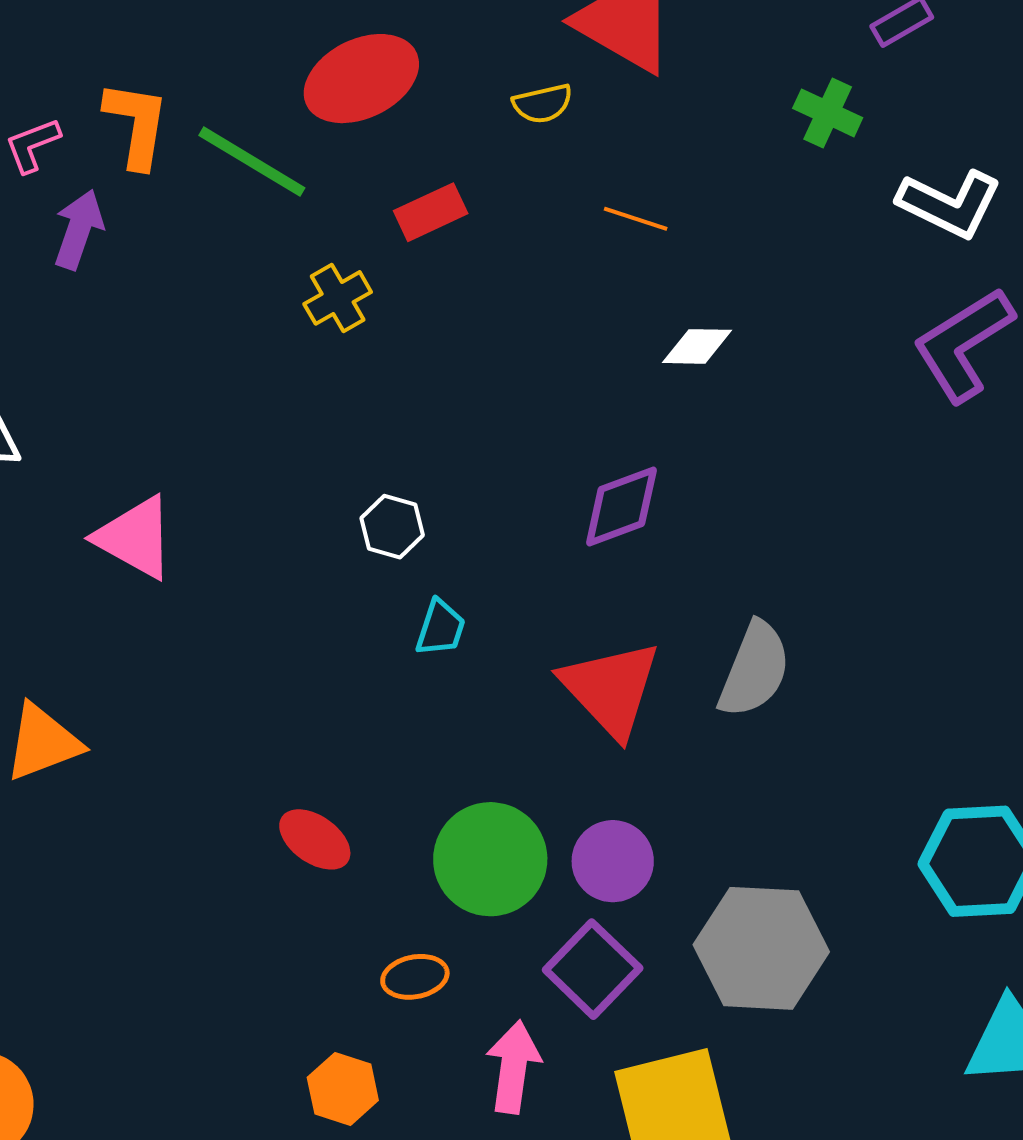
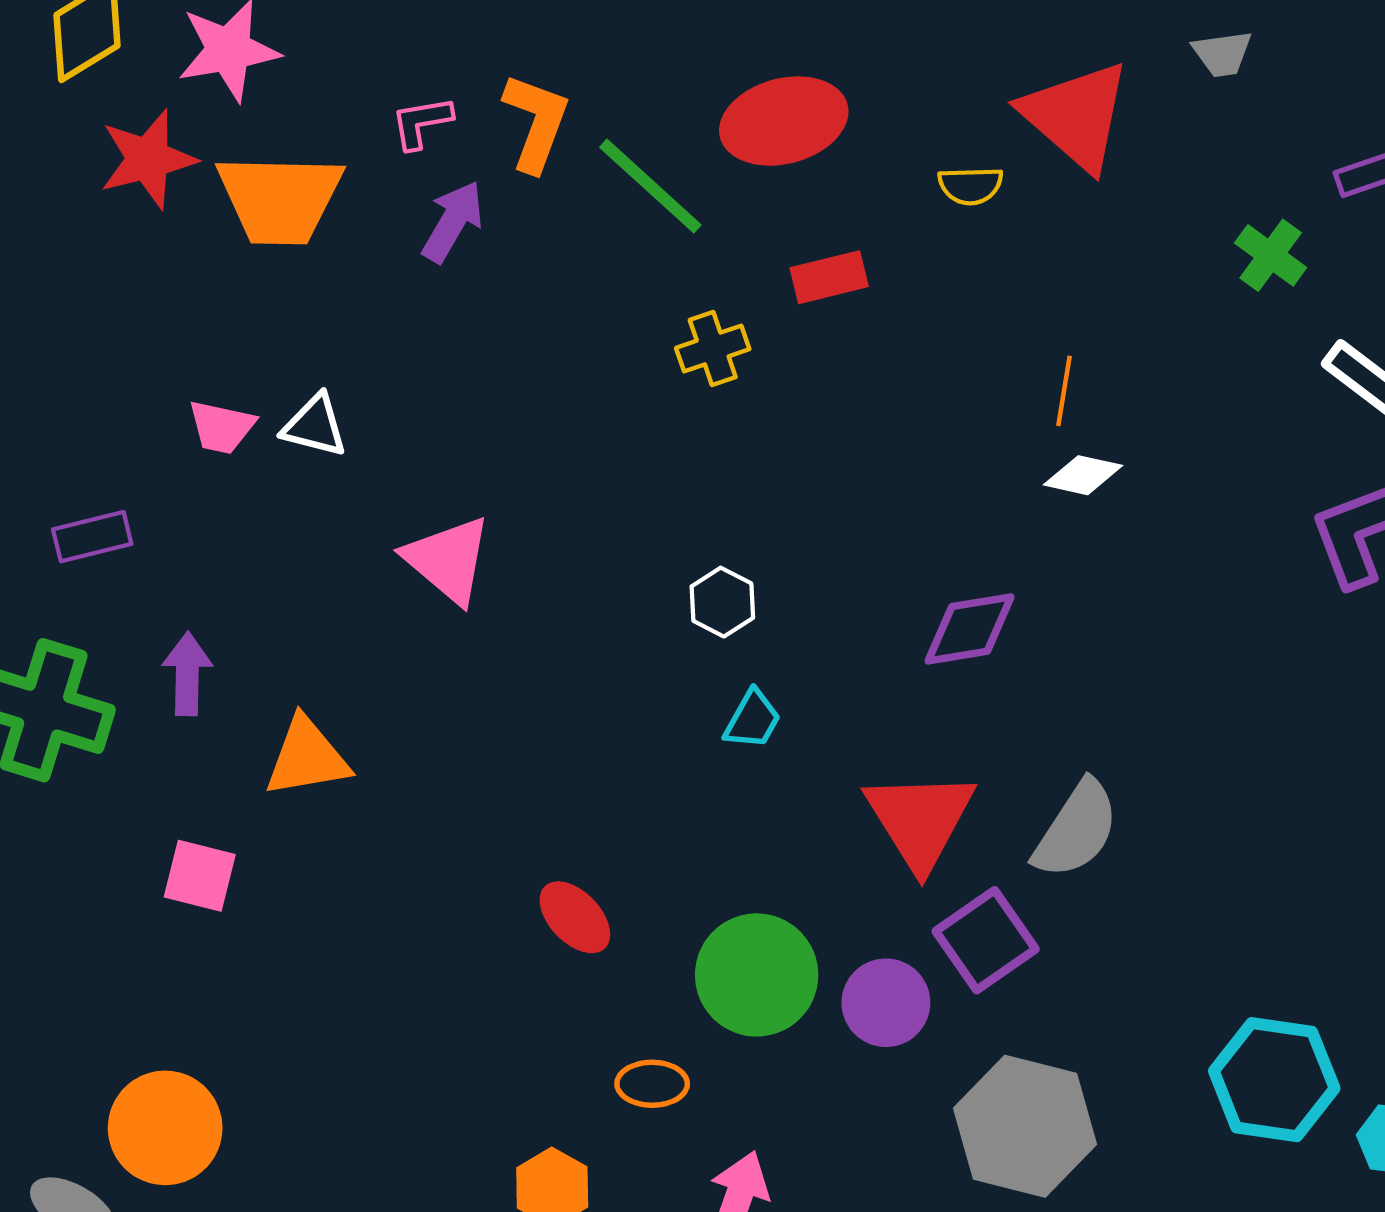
orange line: (636, 219) -> (1064, 391), moved, turned 70
purple square: (593, 969) -> (986, 940), moved

